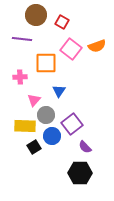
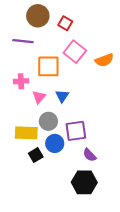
orange semicircle: (97, 46) -> (104, 60), moved
pink triangle: (34, 100) -> (39, 97), moved
purple square: (72, 124) -> (76, 131), turned 30

